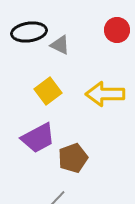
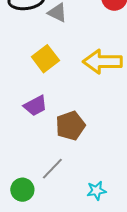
purple trapezoid: (38, 138) -> (35, 106), size x0.7

